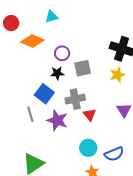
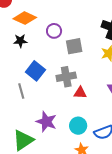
black star: (57, 73) -> (20, 41), moved
red triangle: (90, 115) -> (80, 93), turned -48
purple star: (57, 120) -> (46, 122), moved

